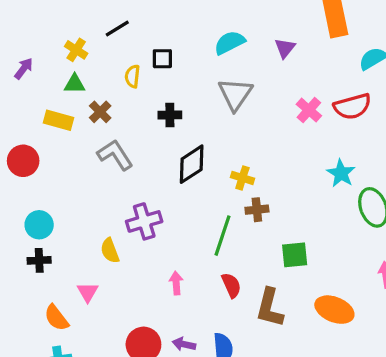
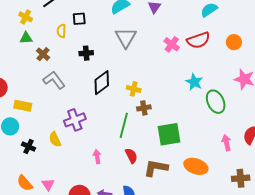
yellow rectangle: (58, 120) -> (23, 106), moved
green square: (295, 255) -> (169, 134), size x1.4
black cross: (39, 260) -> (29, 146), moved, turned 32
pink triangle: (88, 292) -> (48, 184), moved
brown L-shape: (270, 308) -> (156, 168), turned 90

